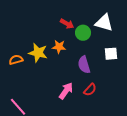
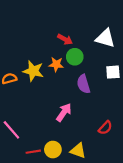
green circle: (83, 33) -> (75, 57), moved
red semicircle: (90, 90) -> (105, 128), moved

